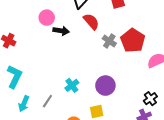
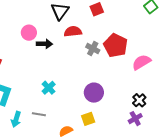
red semicircle: (91, 21) -> (73, 31), turned -48
cyan cross: (72, 85) -> (49, 88), moved
gray line: (47, 101) -> (39, 114), turned 72

